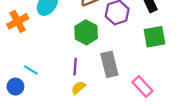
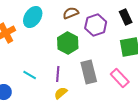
cyan line: (31, 70) -> (30, 75), moved
pink rectangle: (142, 87) -> (120, 78), moved

